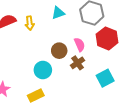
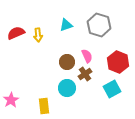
red hexagon: (107, 38) -> (118, 62), moved
cyan circle: (43, 70) -> (67, 88), moved
yellow rectangle: (36, 95) -> (44, 106), turned -70

